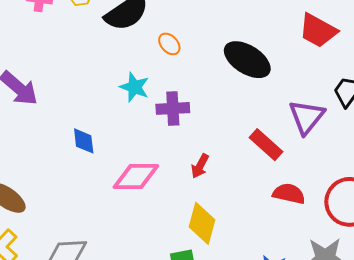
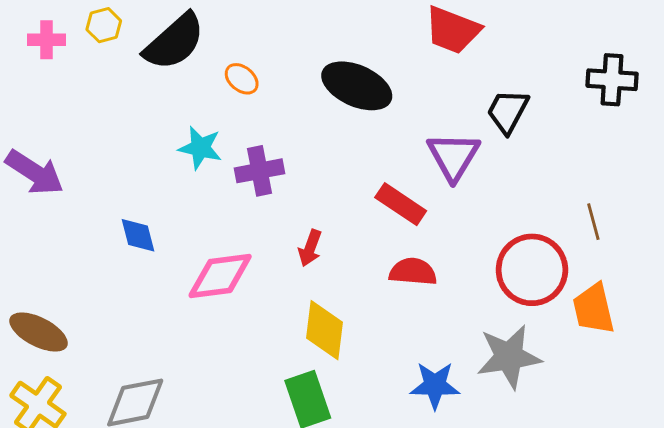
red semicircle: (289, 194) -> (413, 272), moved

